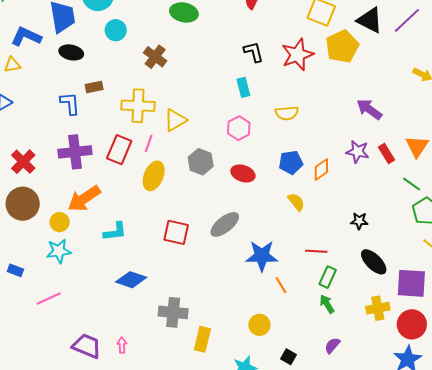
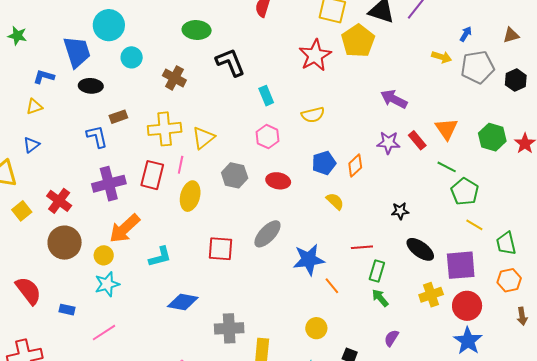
blue L-shape: (26, 37) -> (44, 77), size x0.7
black L-shape: (254, 52) -> (230, 62), moved, size x1.4

